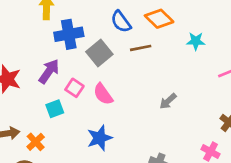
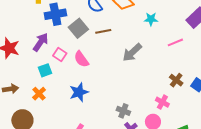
brown line: (141, 48) -> (103, 31), moved
gray arrow: (168, 101) -> (132, 52), moved, size x1.5
orange cross: (36, 142) -> (39, 94), moved

